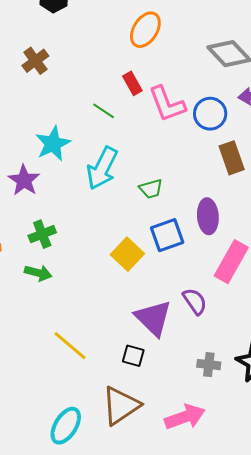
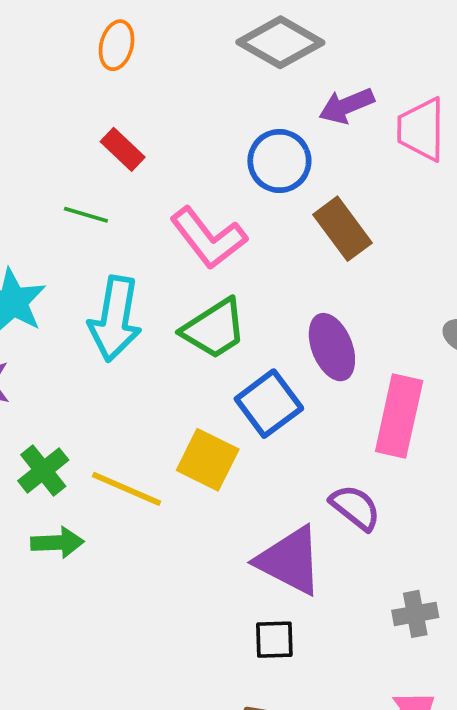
orange ellipse: (145, 30) -> (117, 45), size x0.7
pink L-shape: (167, 104) -> (208, 238), moved
green trapezoid: (151, 189) -> (214, 329), size x1.5
yellow line: (70, 346) -> (127, 489), moved

